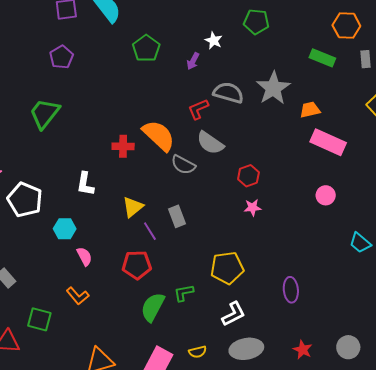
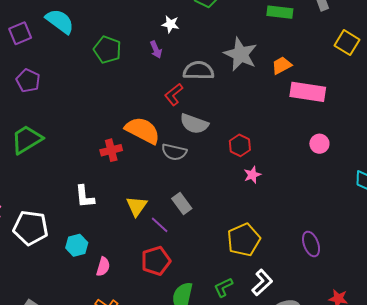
purple arrow: (193, 61) -> (156, 50), turned -36
green trapezoid: (45, 113) -> (27, 139), turned 36
pink semicircle: (84, 256) -> (103, 267), turned 60
green L-shape: (184, 293) -> (223, 287), moved

